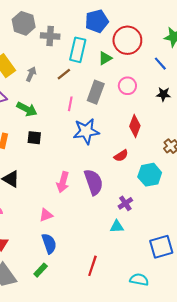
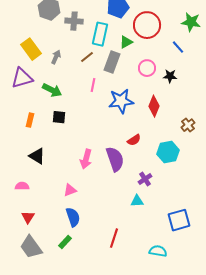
gray rectangle: (96, 92) -> (112, 62), moved
black star: (163, 94) -> (170, 76), moved
blue star: (86, 131) -> (121, 101), moved
red semicircle: (121, 156) -> (134, 140), moved

